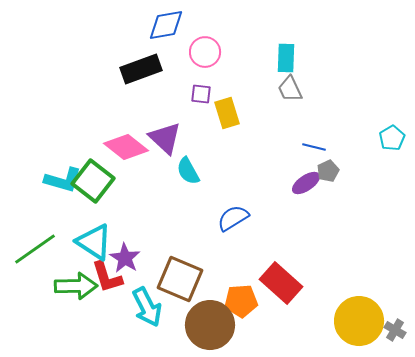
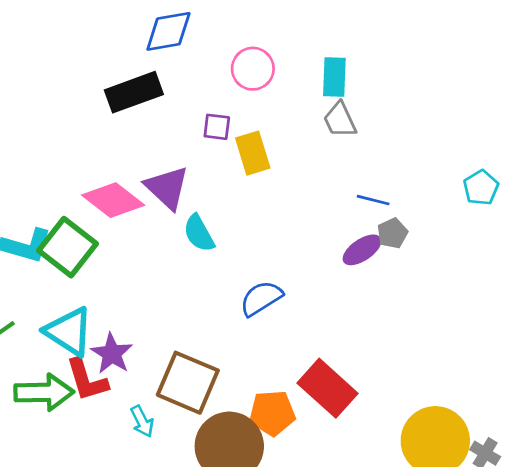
pink circle: (205, 52) -> (253, 69), moved
cyan arrow: (147, 307) -> (142, 421), size x0.6

